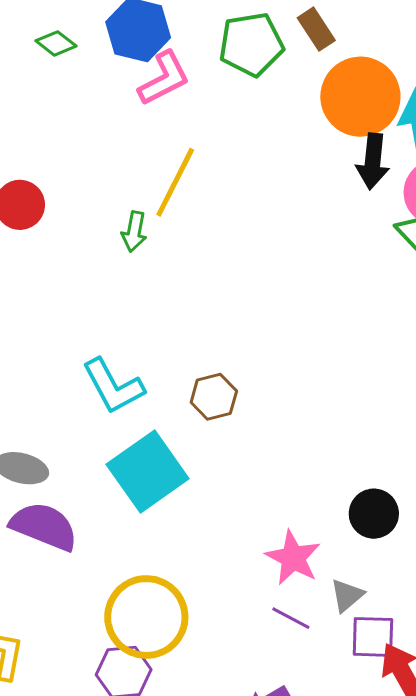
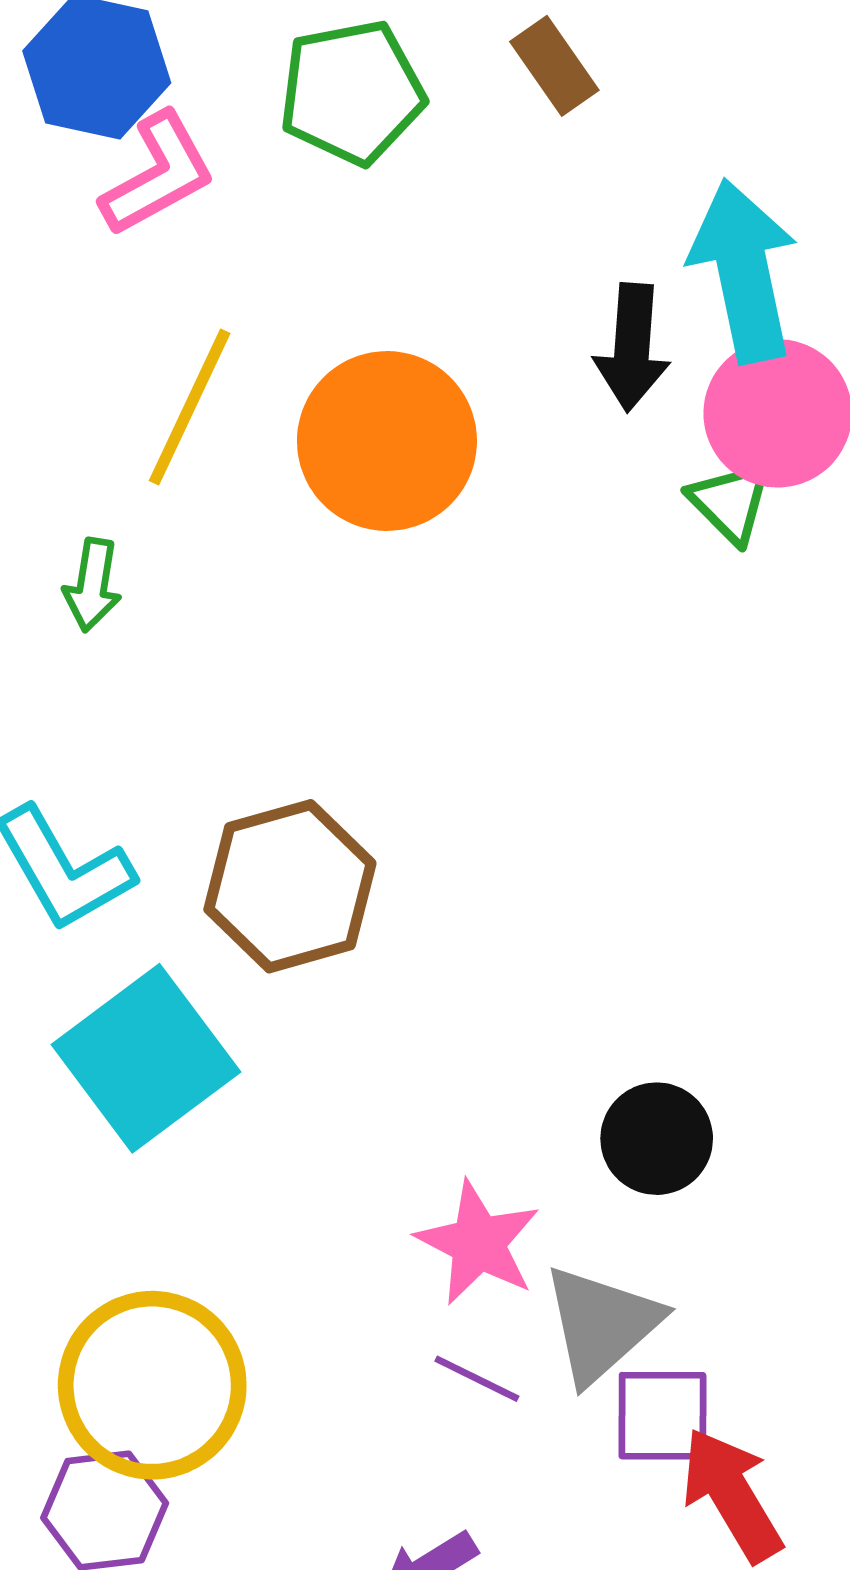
brown rectangle: (316, 29) -> (554, 66), moved
orange circle: (360, 97) -> (387, 441), moved
green arrow: (134, 232) -> (92, 585), moved
brown hexagon: (214, 397) -> (290, 886), size x1.6
gray triangle: (347, 595) -> (602, 1324), size x1.6

